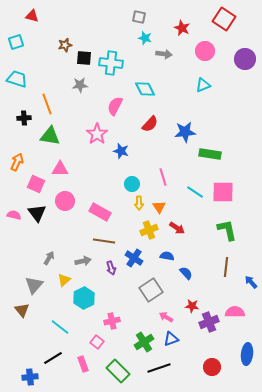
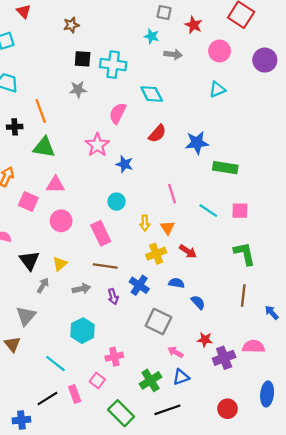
red triangle: (32, 16) -> (24, 11), turned 32
gray square: (139, 17) -> (164, 13), moved
brown star: (65, 45) -> (71, 25), moved
cyan circle: (132, 184) -> (117, 202), moved
pink square: (223, 192) -> (240, 211), size x0.7
pink rectangle: (100, 212) -> (101, 233), turned 35
black triangle: (37, 213) -> (29, 260), moved
yellow triangle: (64, 280) -> (60, 264), moved
gray square: (151, 290) -> (158, 322), turned -30
pink rectangle: (83, 364) -> (75, 394), moved

